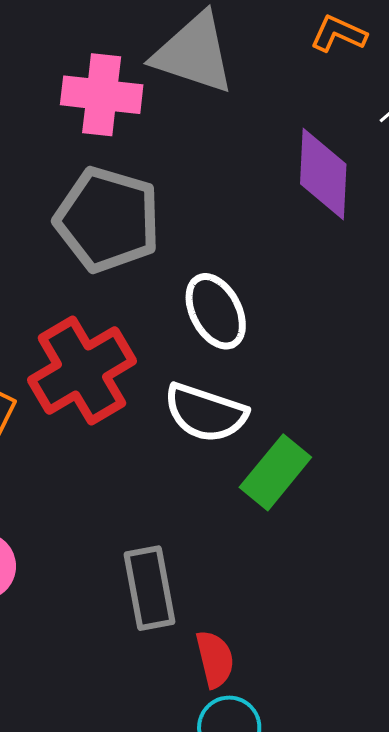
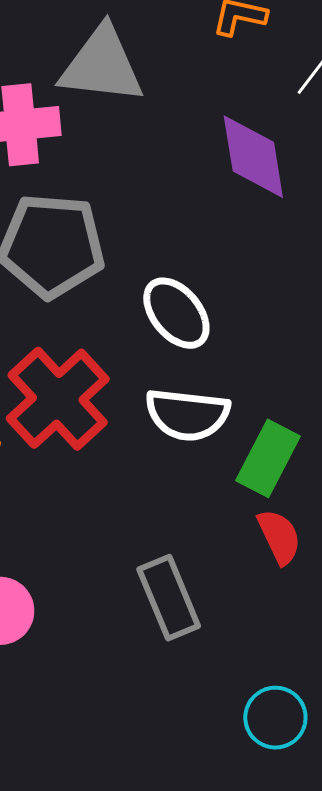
red semicircle: (215, 659) -> (279, 537), moved

